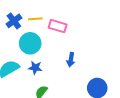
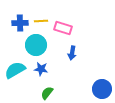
blue cross: (14, 21) -> (20, 23), turned 35
blue arrow: (71, 60) -> (72, 53), moved

